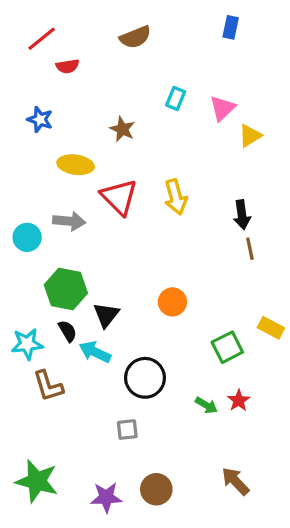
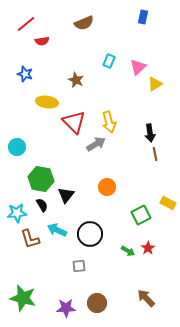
gray arrow: (69, 221) -> (96, 144), moved, turned -36
cyan arrow: (95, 352) -> (57, 230), moved

